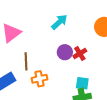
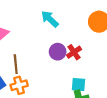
cyan arrow: (59, 22) -> (50, 19), turned -90
orange cross: (40, 79) -> (19, 85), moved

